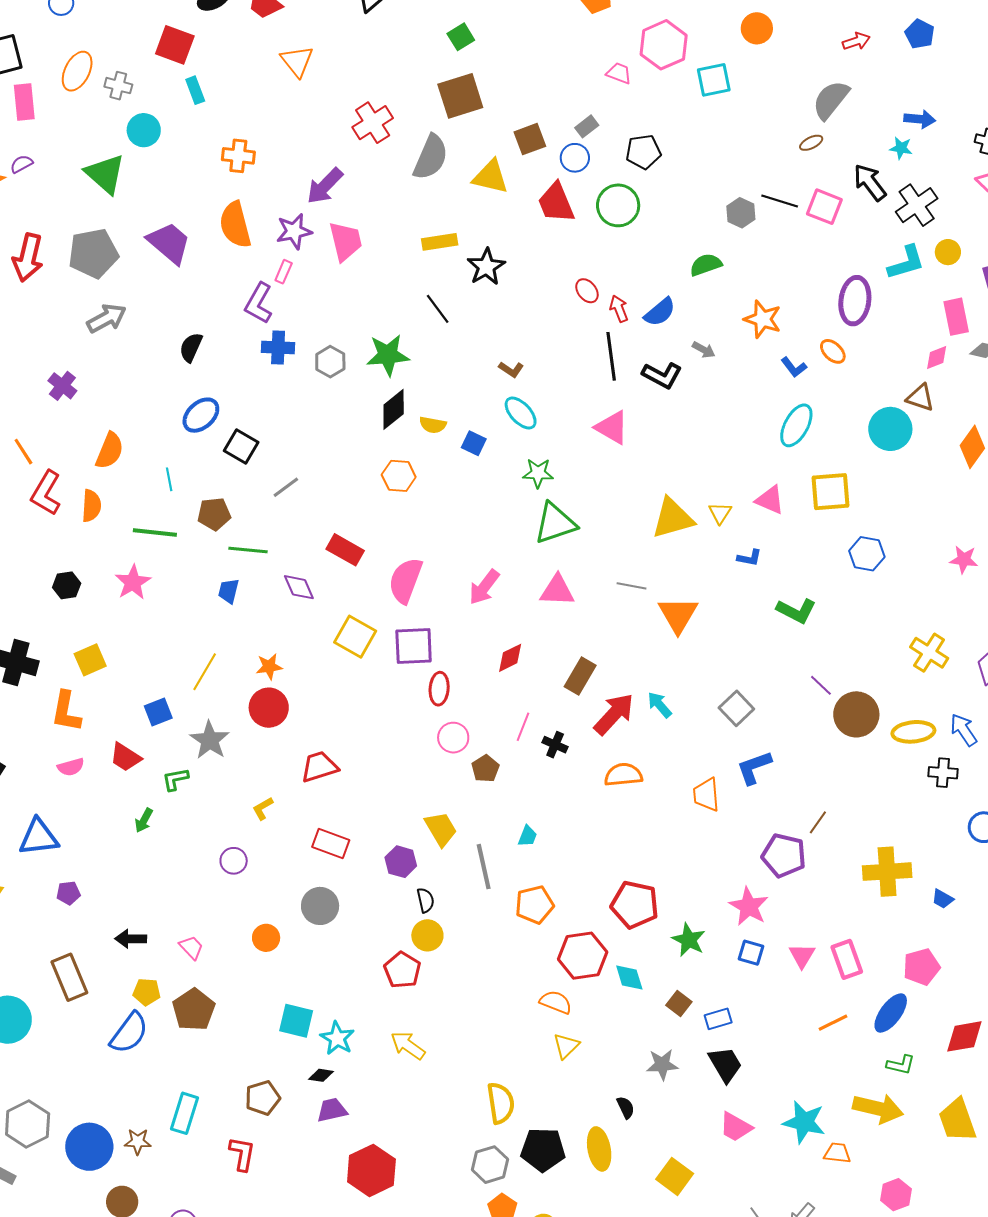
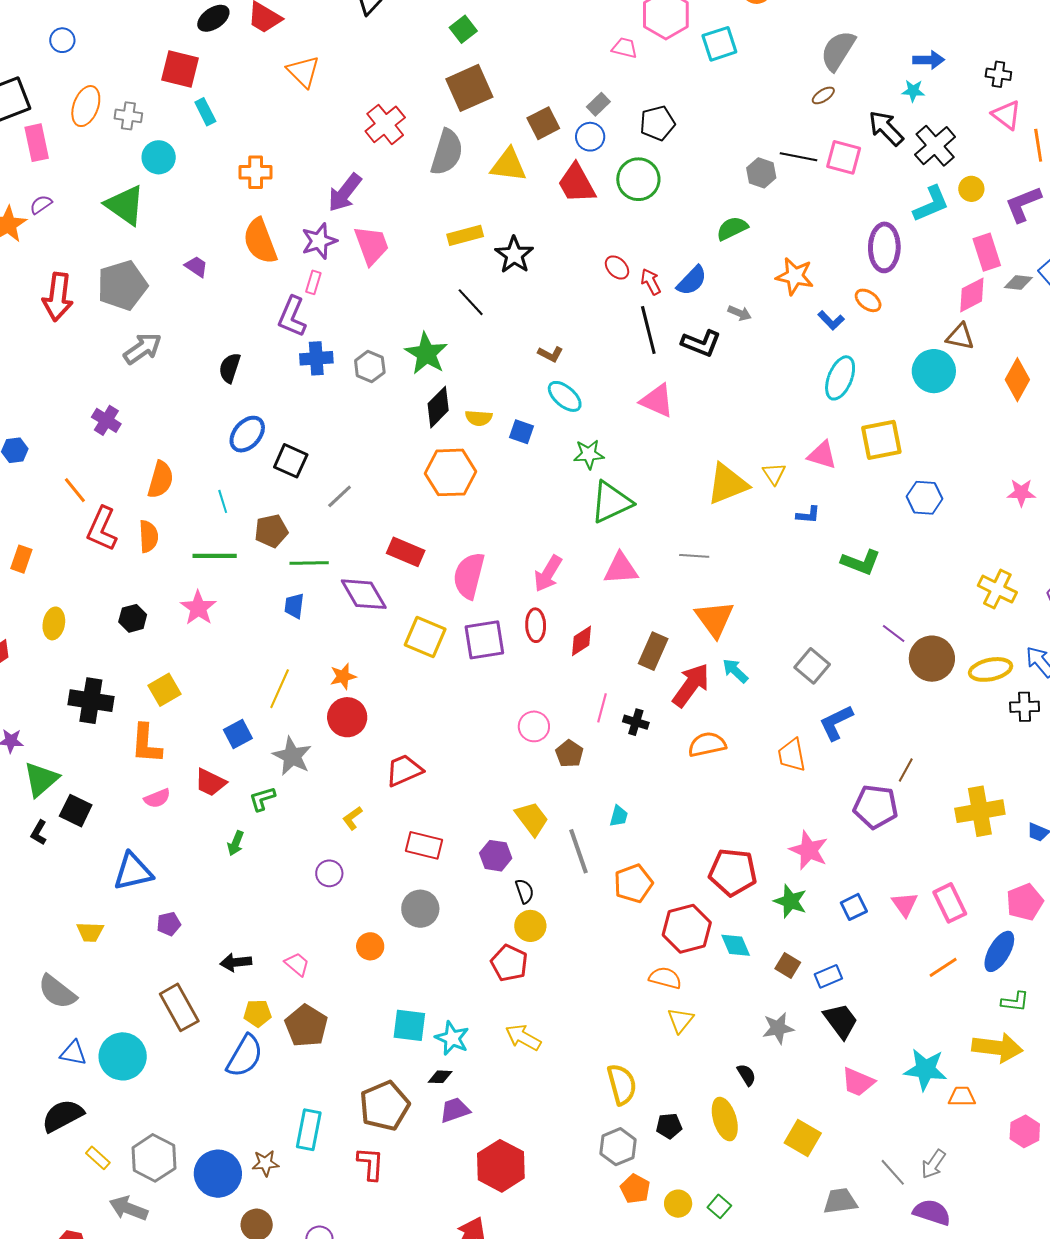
purple trapezoid: (169, 243) -> (196, 266), size x0.5
green star: (388, 355) -> (426, 354), turned -30
pink diamond: (937, 358) -> (972, 295), size x1.4
orange hexagon: (399, 476) -> (451, 472), size x1.5
purple diamond: (299, 587) -> (364, 594), size x1.4
orange triangle: (678, 615) -> (715, 619), moved
red ellipse: (439, 689) -> (536, 625), moved
pink star: (749, 906) -> (809, 850), moved
blue square: (751, 953) -> (854, 907), turned -36
brown pentagon: (263, 1098) -> (385, 1106), size x1.4
black pentagon: (543, 1150) -> (669, 1126), size x0.6

